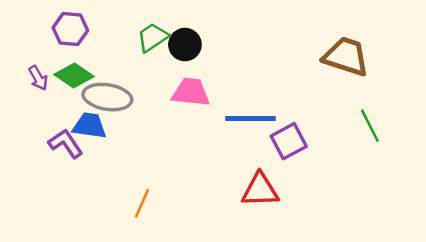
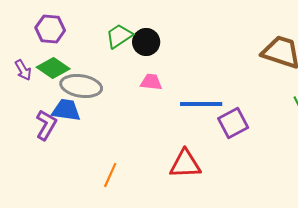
pink trapezoid: (191, 92) -> (151, 82), size x0.7
purple L-shape: (66, 144) -> (46, 125), turned 64
red triangle: (260, 190) -> (185, 164), moved

